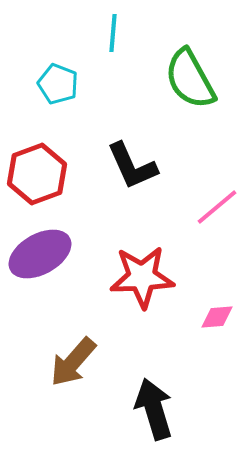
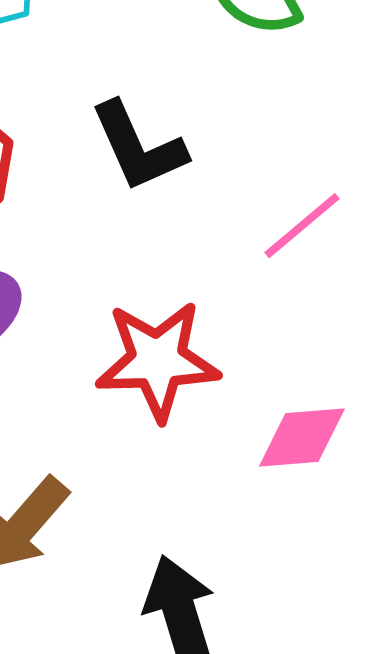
pink diamond: (217, 317) -> (302, 438), size x1.4

